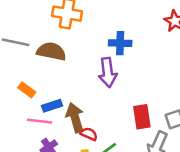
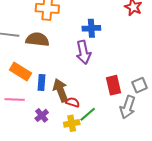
orange rectangle: (27, 90) -> (21, 72), size x1.5
blue rectangle: (52, 106) -> (42, 82), turned -63
pink line: (39, 121) -> (15, 100), moved

